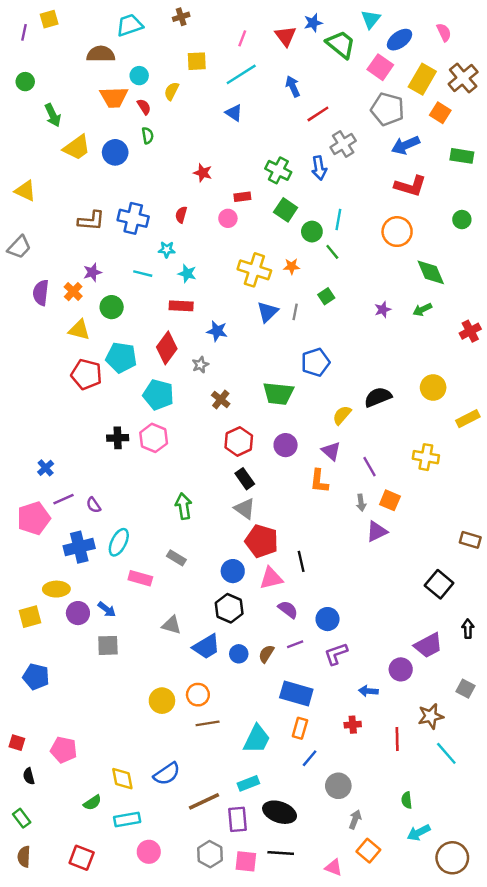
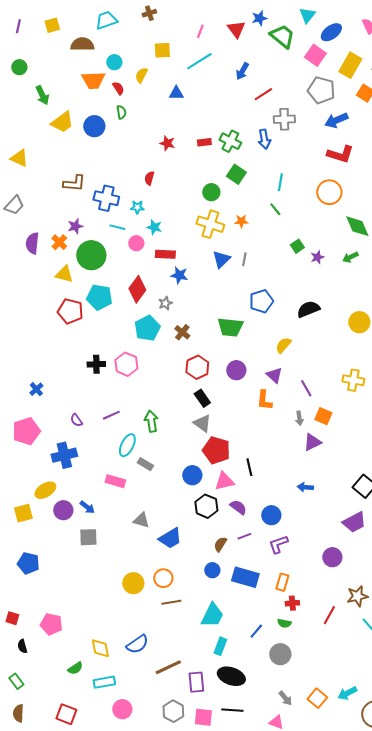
yellow square: (49, 19) -> (52, 25), moved
blue arrow: (293, 86) -> (242, 71), turned -126
blue triangle: (234, 113) -> (176, 93), moved, turned -35
gray cross: (343, 144) -> (284, 119), turned 30
red rectangle: (242, 197) -> (204, 142), moved
blue cross: (133, 218) -> (106, 198), moved
pink circle: (228, 218) -> (136, 243), moved
green circle: (312, 232) -> (211, 192), moved
green square: (326, 296) -> (297, 246), moved
red rectangle: (181, 306) -> (165, 254), moved
green circle: (112, 307) -> (91, 255), size x1.5
cyan pentagon: (158, 395) -> (147, 328), moved, turned 30
black semicircle: (378, 397) -> (308, 309), moved
purple line: (64, 499) -> (111, 415), moved
cyan ellipse: (119, 542) -> (127, 445), moved
yellow ellipse: (56, 589) -> (45, 490), turned -30
black hexagon: (229, 608) -> (206, 506), moved
purple trapezoid: (428, 645) -> (354, 522), moved
blue circle: (239, 654) -> (212, 570), moved
blue arrow: (368, 691) -> (305, 487), moved
orange rectangle: (300, 728) -> (282, 582), moved
red line: (397, 739) -> (329, 615), turned 30
cyan rectangle: (248, 783) -> (220, 646), moved, turned -48
green semicircle: (407, 800) -> (284, 623), moved, turned -72
gray arrow: (355, 819) -> (285, 698), moved, turned 119
orange square: (368, 851) -> (317, 698), moved

